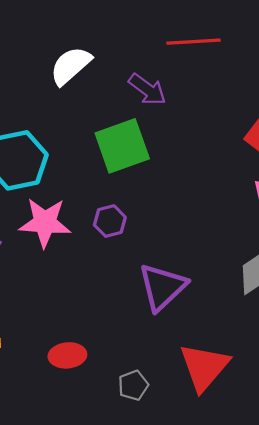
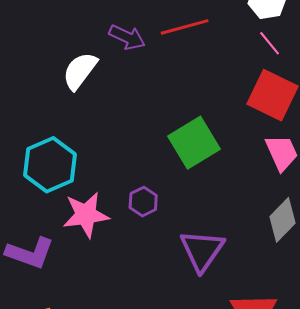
purple arrow: (147, 89) -> (127, 37), moved
green square: (122, 146) -> (194, 143), moved

